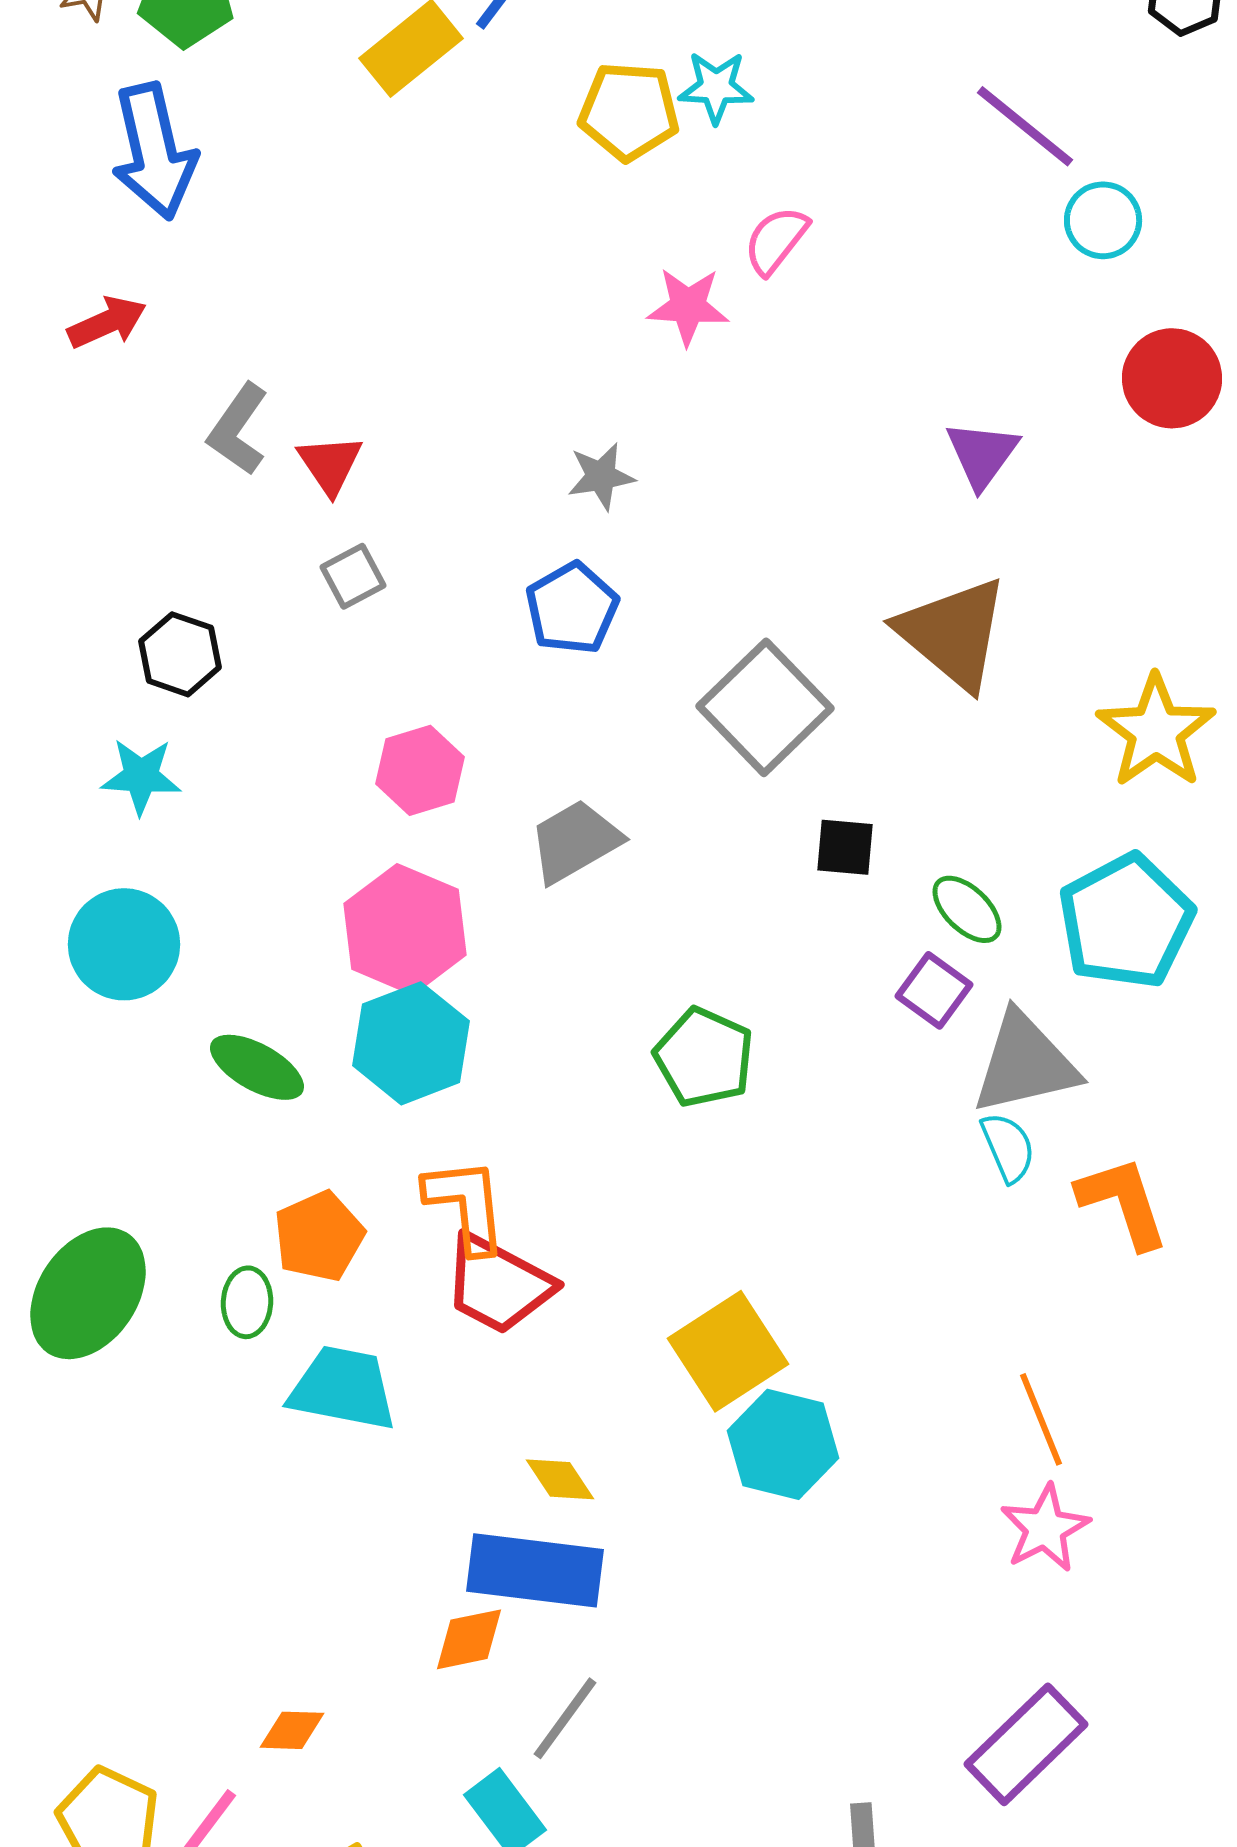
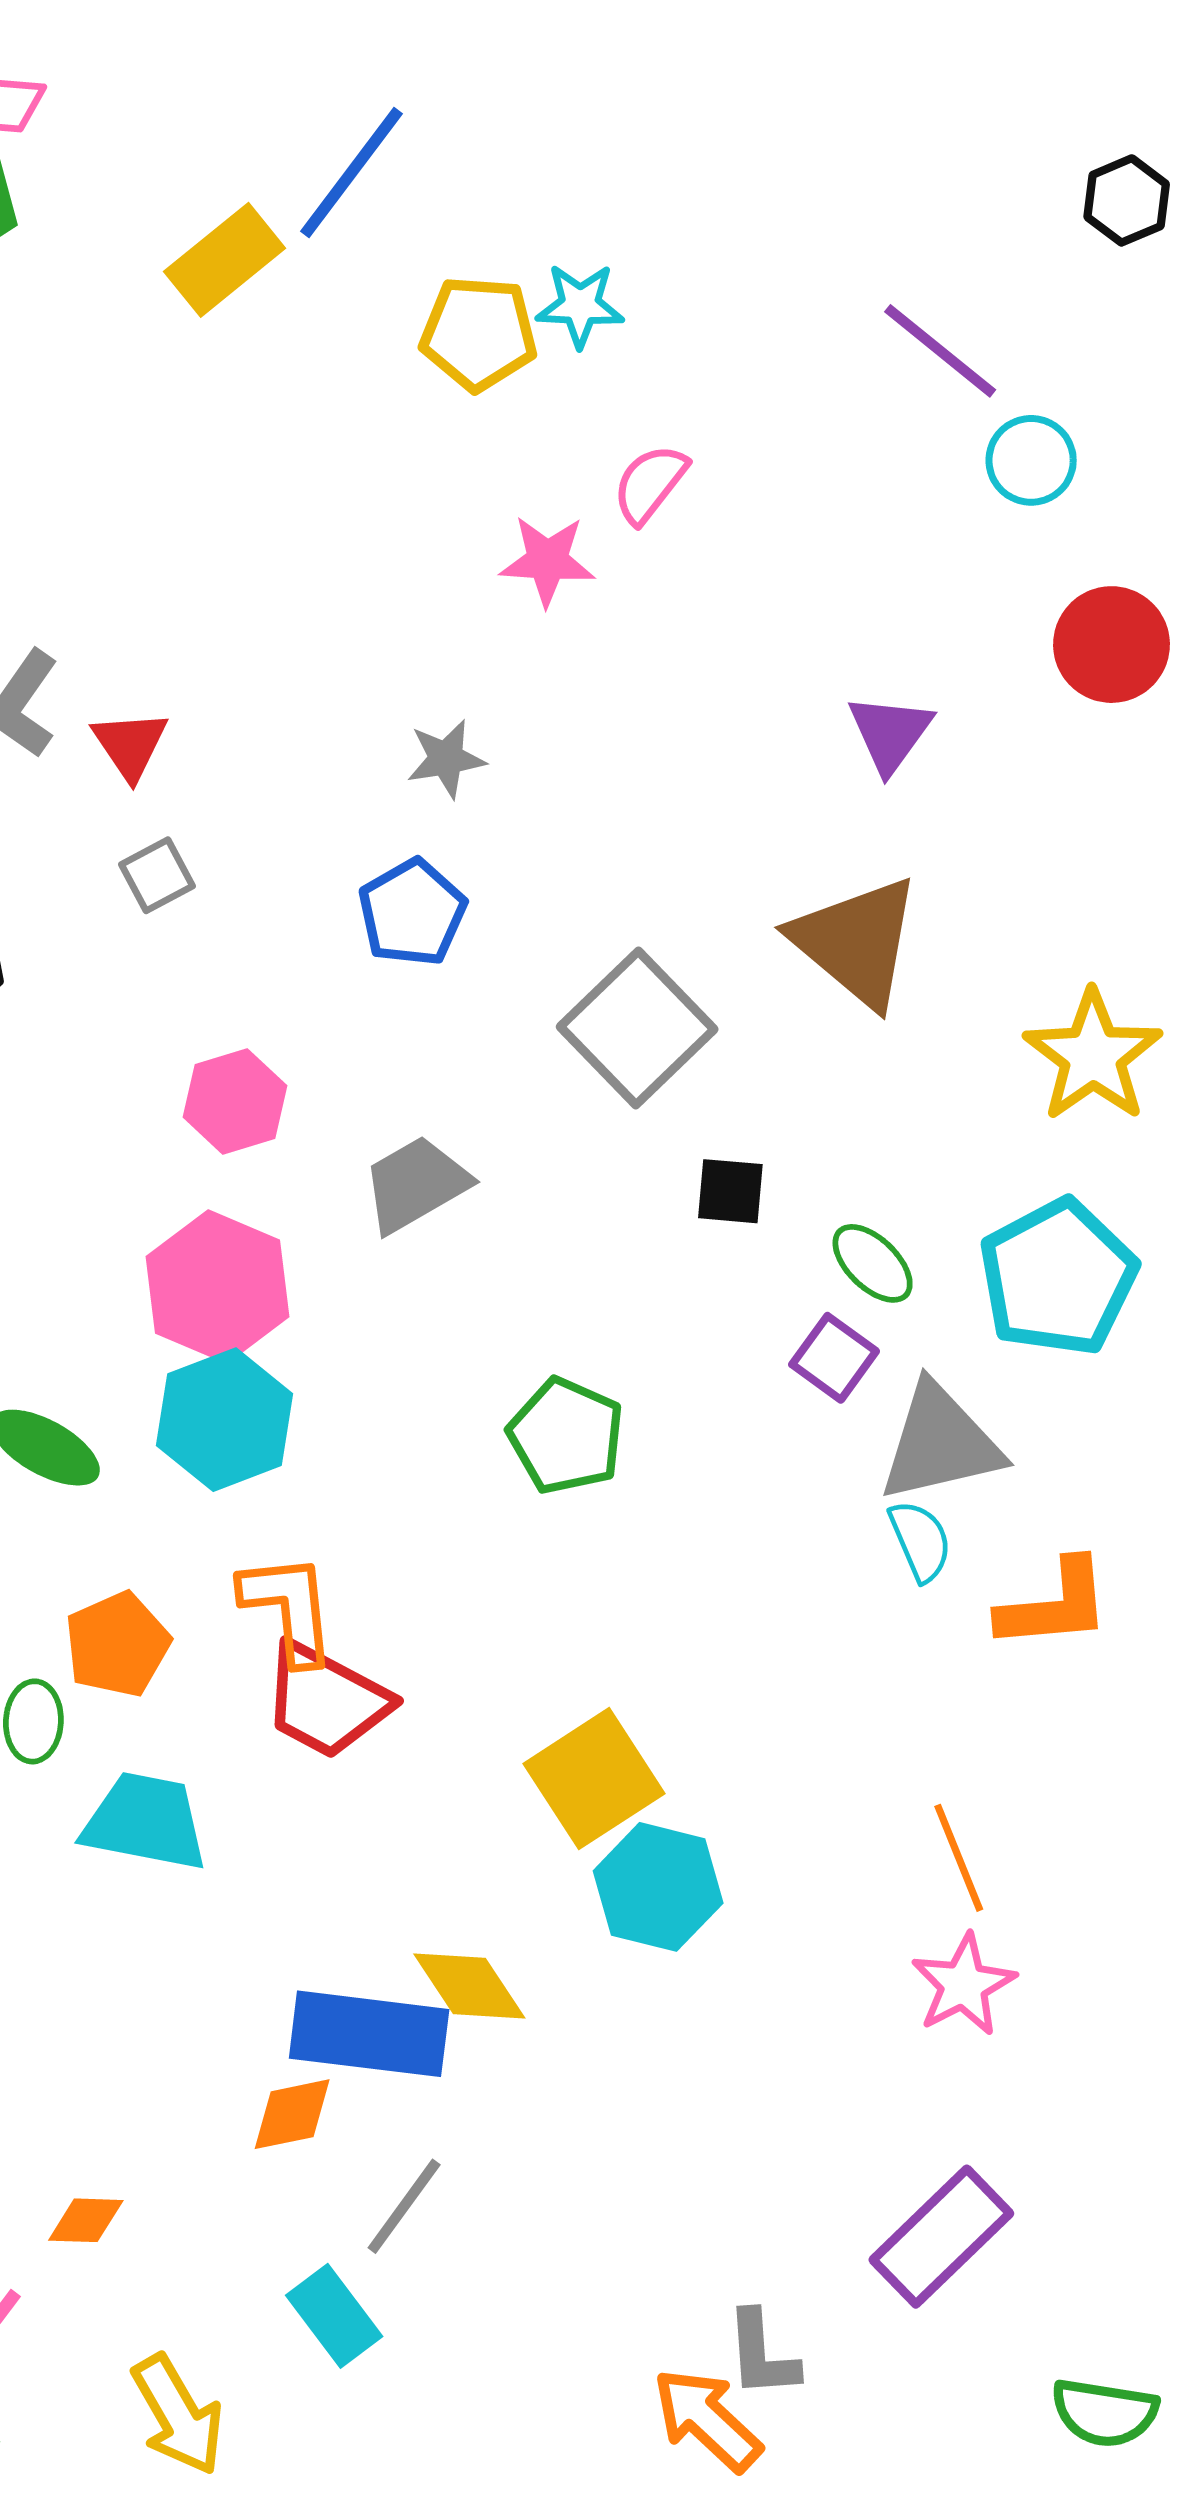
orange L-shape: (1123, 1202) -> (1054, 1605), turned 103
yellow diamond: (560, 1479) -> (469, 1986), moved, size x1.4

